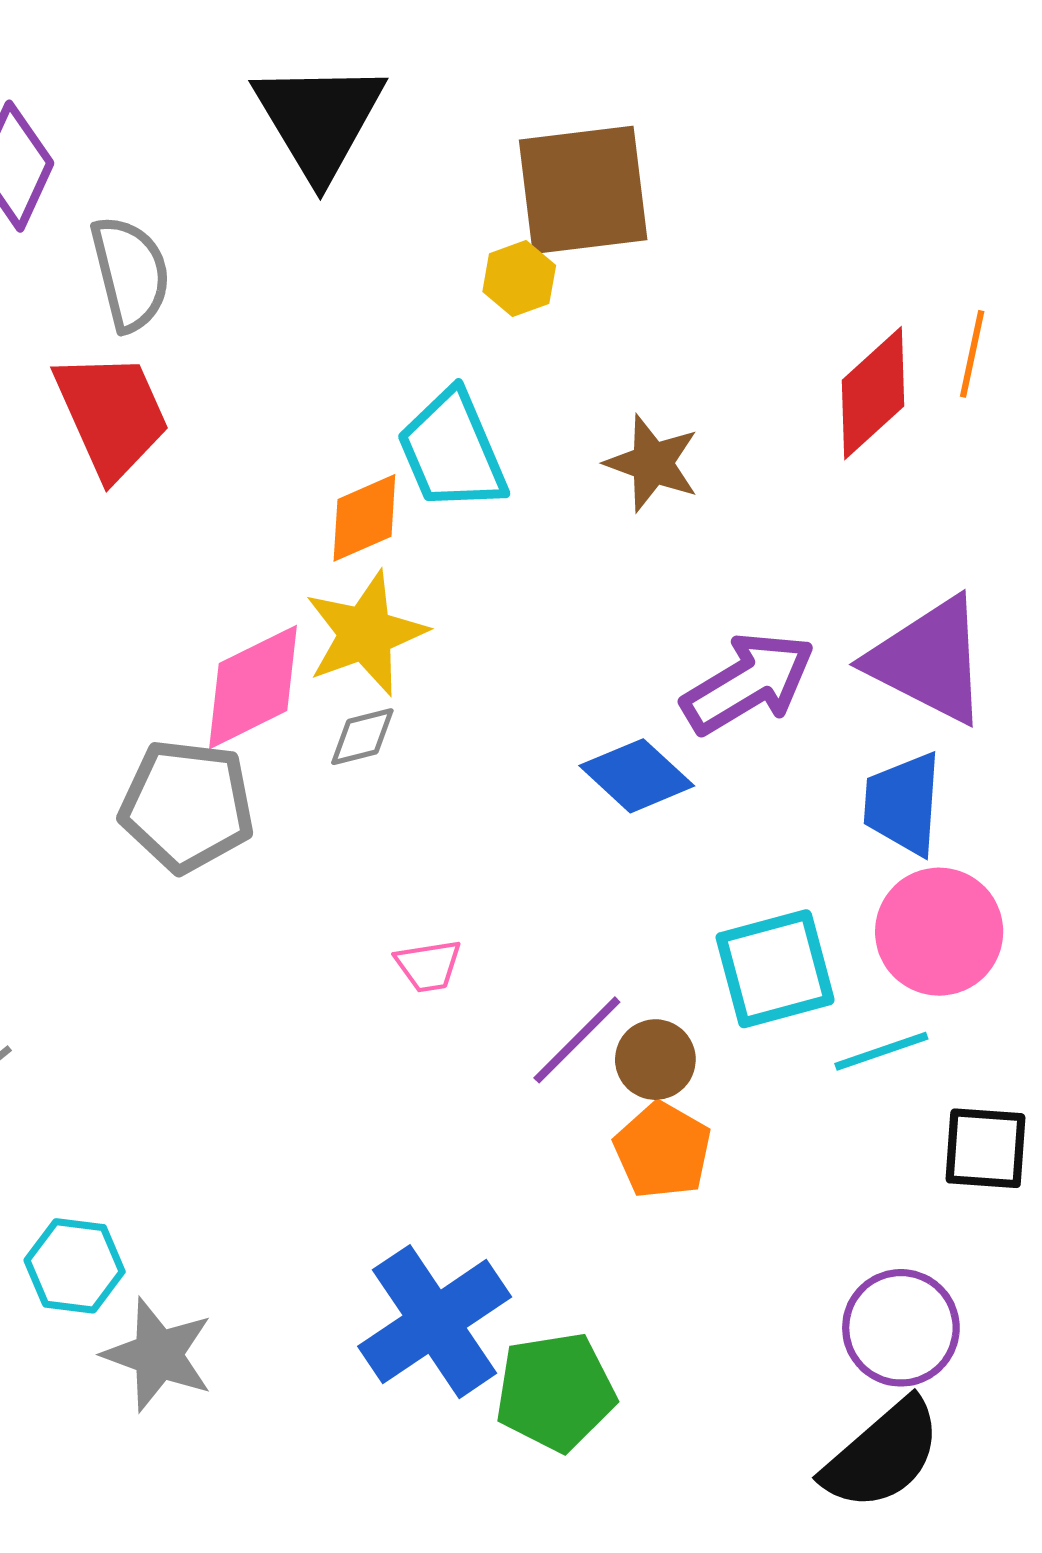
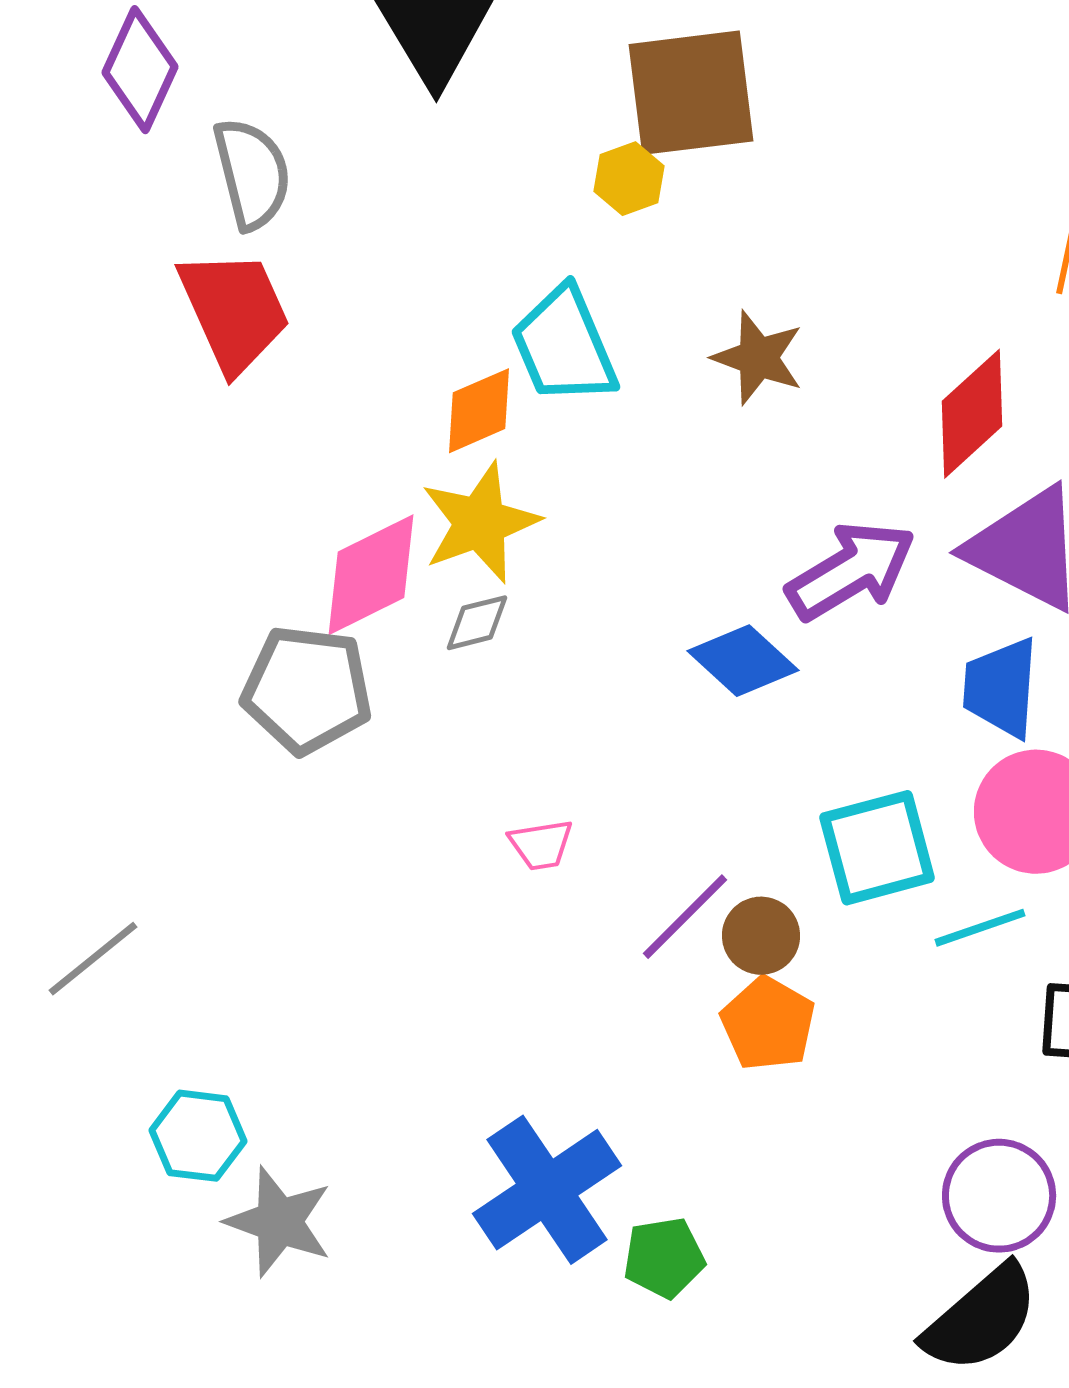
red diamond: (873, 393) -> (972, 414), moved
green pentagon: (555, 1392) -> (664, 1258), size x0.7

